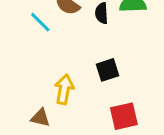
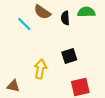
brown triangle: (40, 118) -> (13, 86), moved

